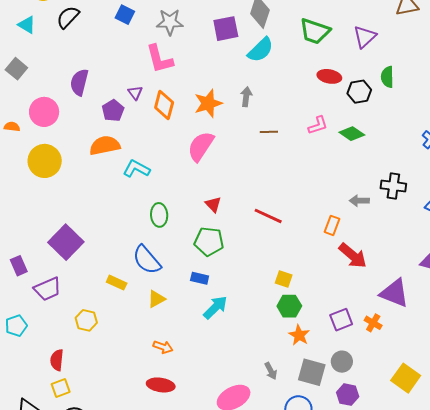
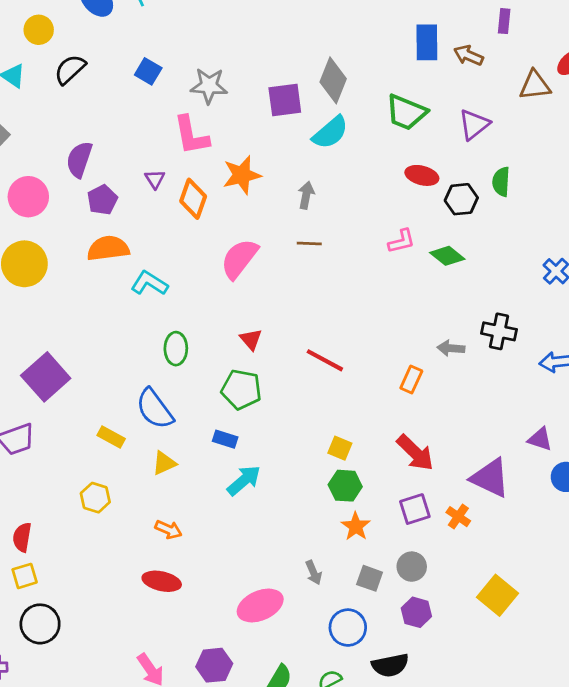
orange star: (208, 103) -> (242, 175), moved
purple pentagon: (113, 111) -> (102, 200), moved
brown line: (269, 132) -> (309, 244), moved
red arrow: (353, 256) -> (415, 453), moved
yellow hexagon: (86, 320) -> (95, 498), moved
gray square: (312, 372) -> (370, 578), size x0.7

